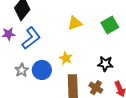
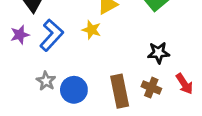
yellow star: (66, 58) -> (92, 30), moved
blue circle: (42, 70) -> (74, 90), moved

